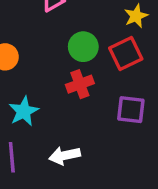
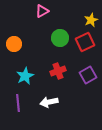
red cross: (80, 84) -> (58, 71), moved
purple square: (131, 110) -> (88, 75), turned -36

